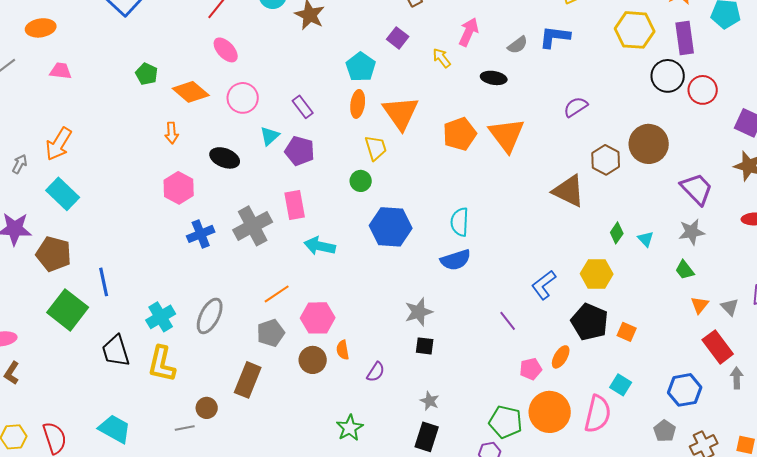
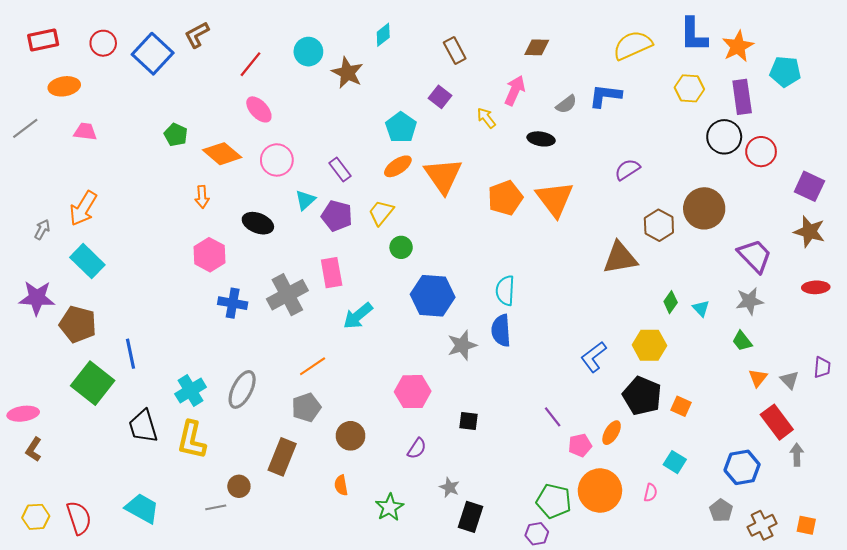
yellow hexagon: (635, 30) -> (689, 88), size x0.7
orange ellipse: (358, 104) -> (398, 166), turned 48
yellow trapezoid: (376, 148) -> (381, 213), moved, turned -124
brown triangle: (569, 191) -> (620, 258), turned -36
blue cross: (201, 234) -> (233, 303), turned 32
cyan arrow: (320, 246) -> (358, 316), turned -52
blue semicircle: (456, 260) -> (501, 331), turned 104
gray star: (419, 312) -> (462, 345), moved
pink hexagon: (318, 318) -> (413, 392), moved
purple line: (508, 321) -> (553, 417), moved
orange semicircle: (343, 350) -> (341, 485), moved
gray star: (430, 401) -> (449, 487), moved
pink semicircle: (598, 414) -> (651, 493), size x0.5

